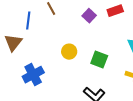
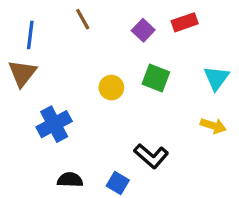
blue line: (28, 21) -> (30, 35), moved
green square: (99, 60) -> (156, 78), moved

